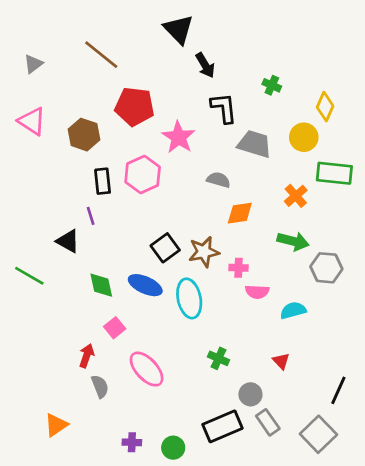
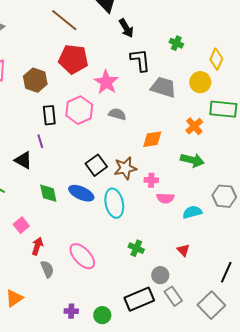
brown line: (101, 55) -> (64, 20), moved
gray semicircle: (218, 180) -> (117, 114), moved
gray hexagon: (326, 268) -> (224, 196), moved
pink square: (115, 328) -> (21, 225), moved

